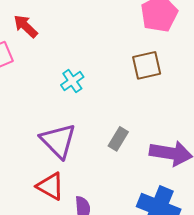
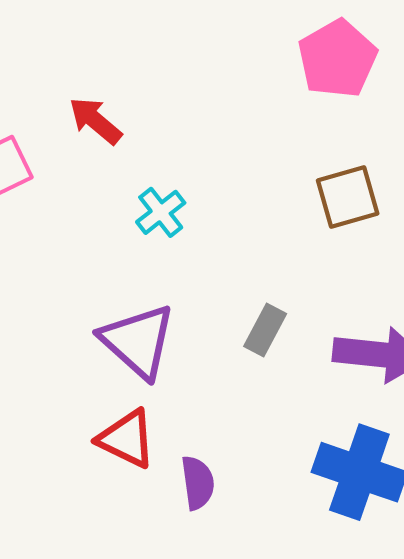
red arrow: (26, 26) -> (95, 121), moved
brown square: (147, 65) -> (348, 197), moved

